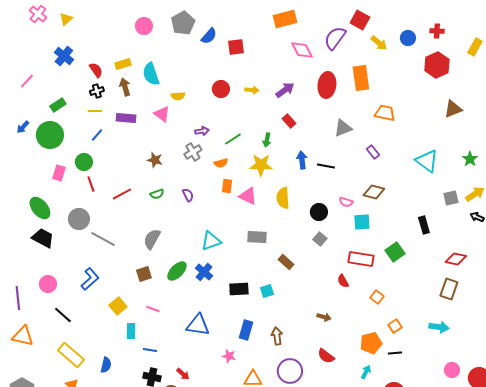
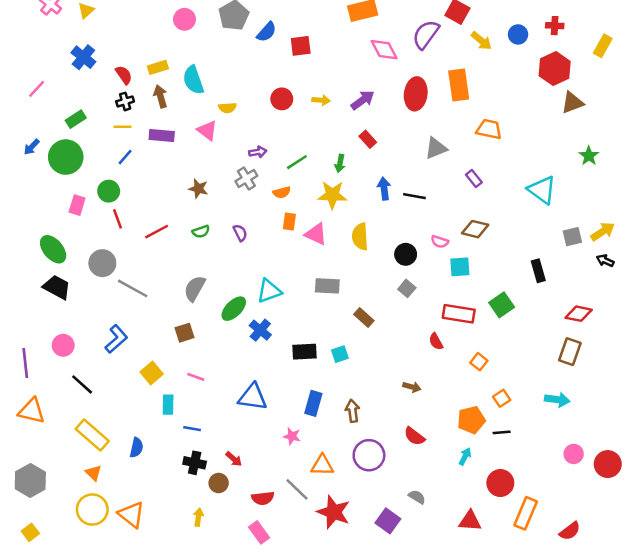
brown triangle: (453, 109) -> (572, 103), moved
green star: (470, 159) -> (589, 156), moved
green ellipse: (177, 271) -> (234, 309), moved

